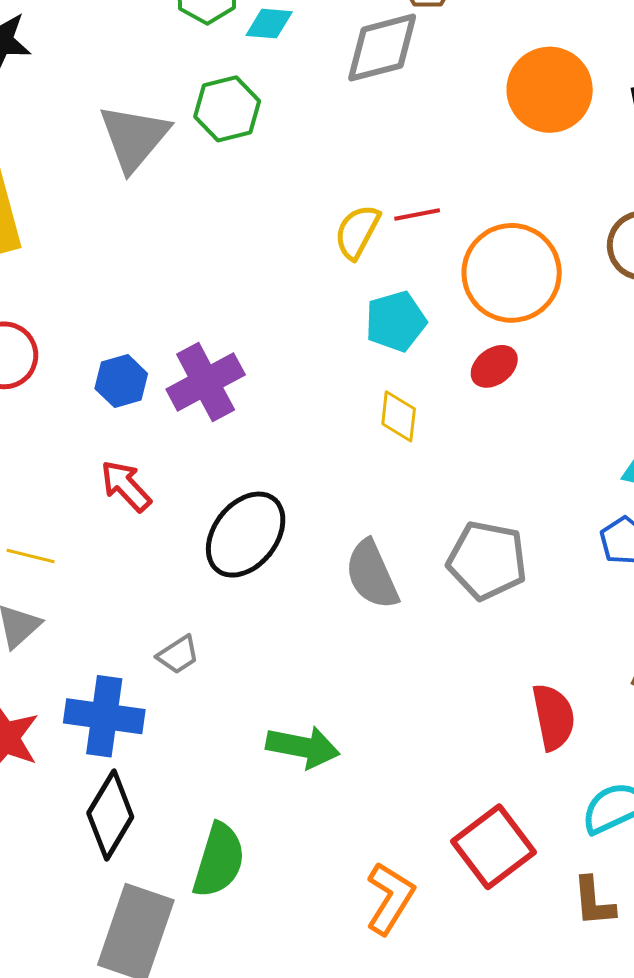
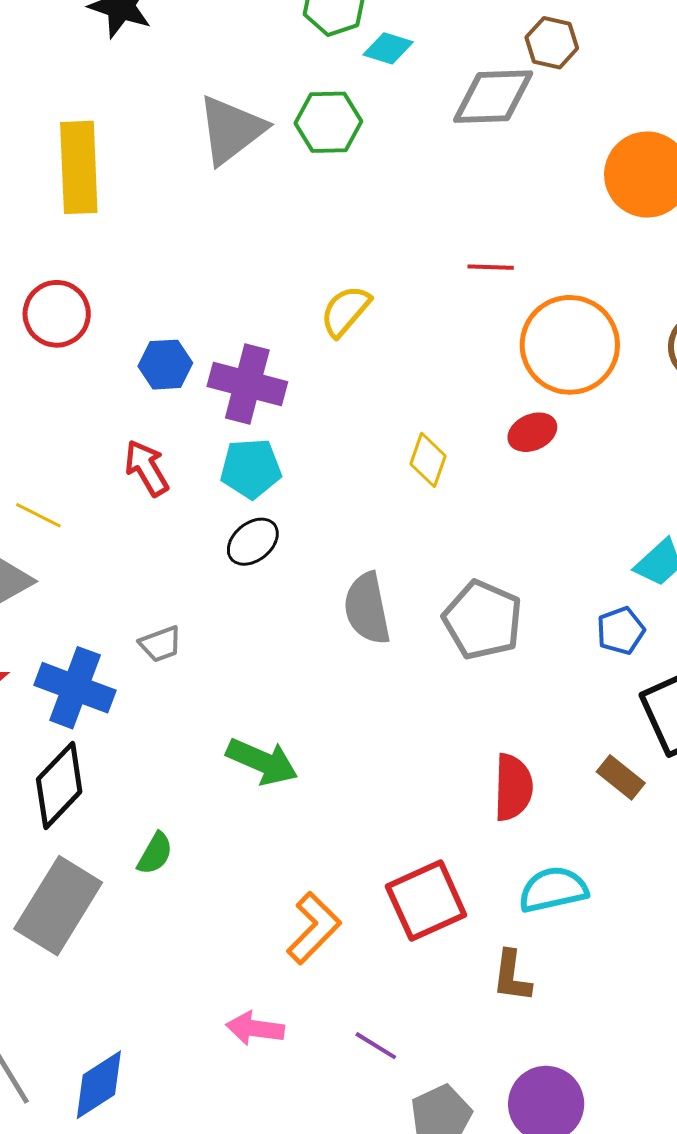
yellow semicircle: (357, 232) -> (345, 311), moved
cyan pentagon: (396, 321) -> (251, 469), moved
purple cross: (206, 382) -> (247, 384), turned 30
black ellipse: (246, 535) -> (253, 542), size x0.6
green semicircle: (219, 860) -> (155, 854), size x0.6

